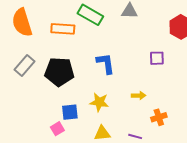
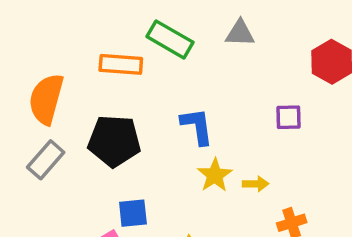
orange semicircle: (22, 22) -> (46, 99), moved, turned 32
gray rectangle: (25, 66) -> (46, 160), moved
yellow star: (99, 102) -> (215, 175), moved, turned 30

